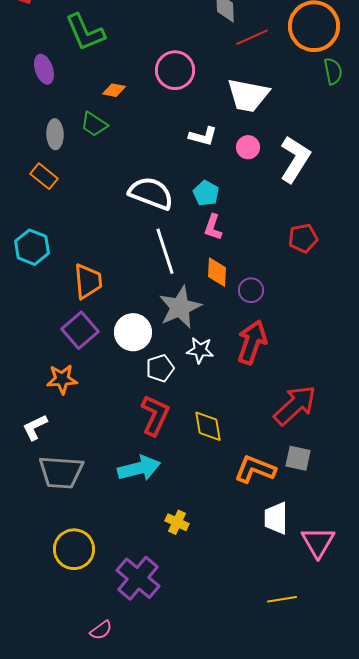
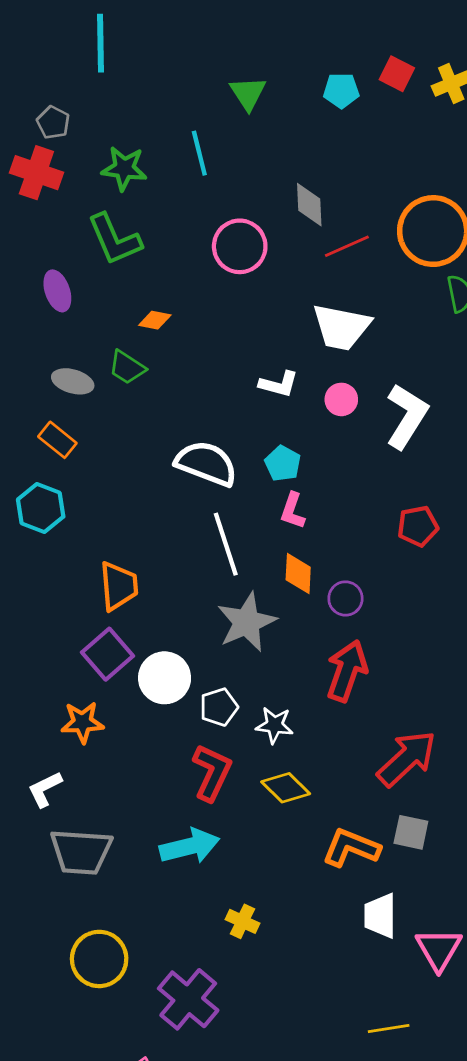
pink circle: (175, 70) -> (240, 246), moved
gray ellipse: (55, 134) -> (73, 381), turned -72
cyan hexagon: (32, 247) -> (41, 508), moved
white circle: (133, 332) -> (165, 678), moved
white star: (200, 350) -> (274, 725), moved
yellow diamond: (208, 426) -> (286, 788), turned -36

